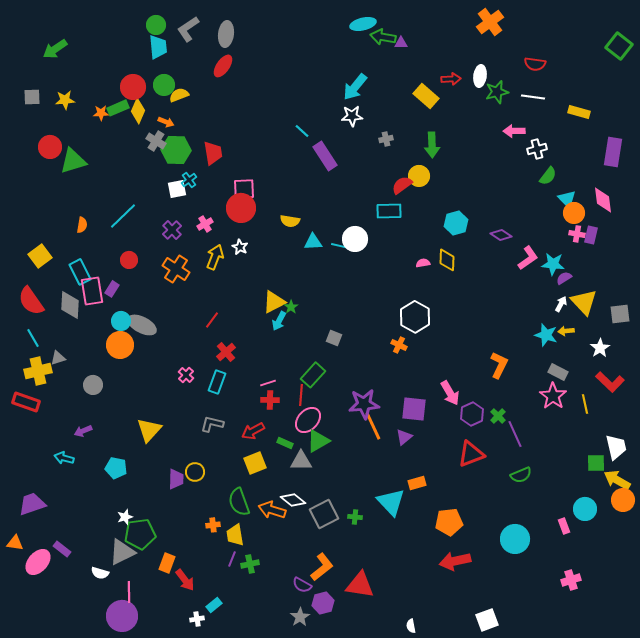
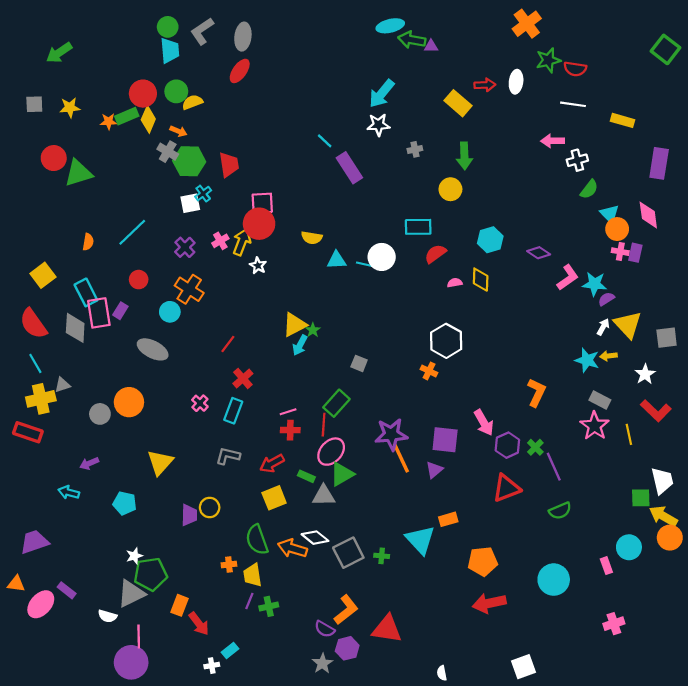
green star: (497, 92) -> (548, 60), moved
red semicircle: (402, 185) -> (435, 254), moved
yellow arrow: (215, 257) -> (242, 242), moved
cyan circle: (121, 321) -> (170, 312), moved
orange circle: (120, 345) -> (129, 402), moved

